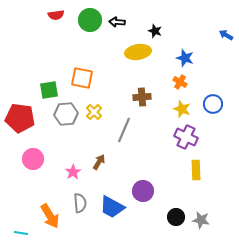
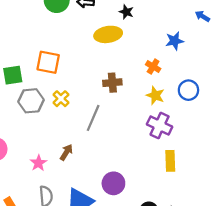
blue star: (185, 58) -> (175, 41), moved, turned -30

